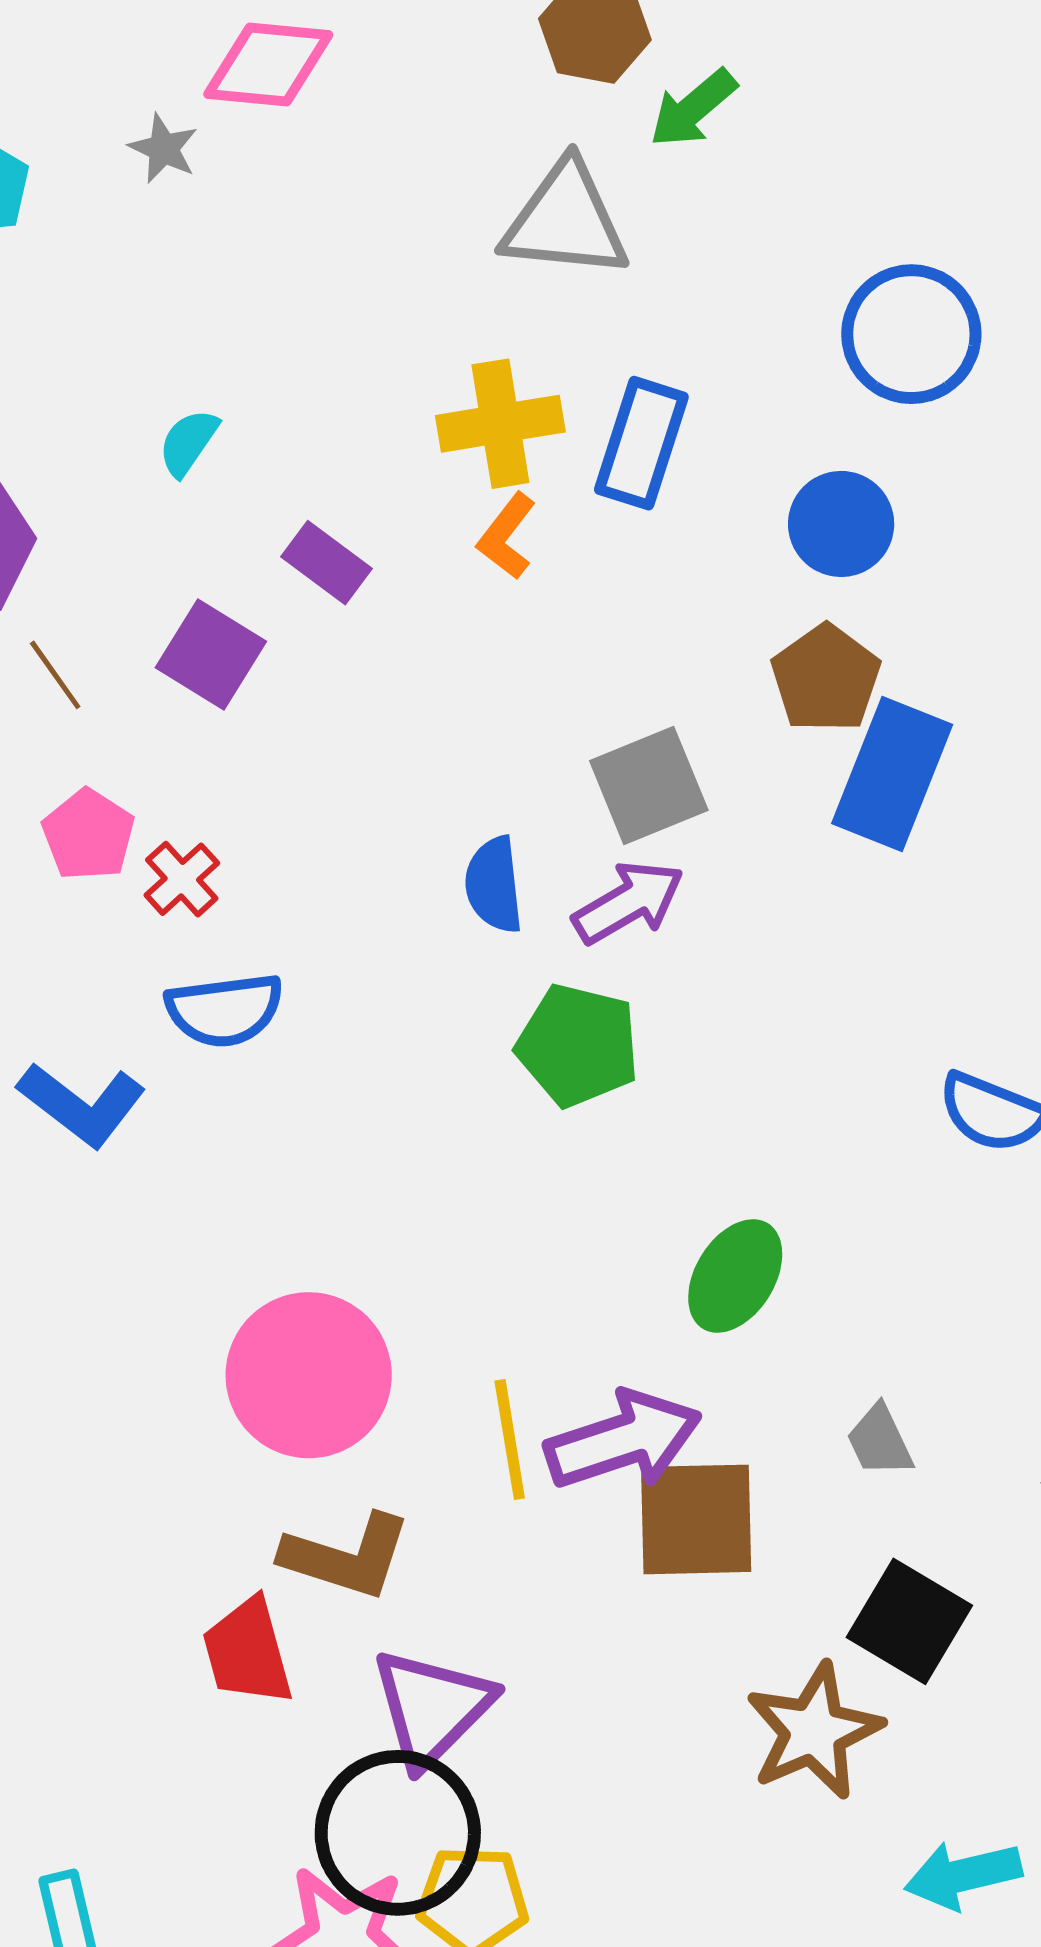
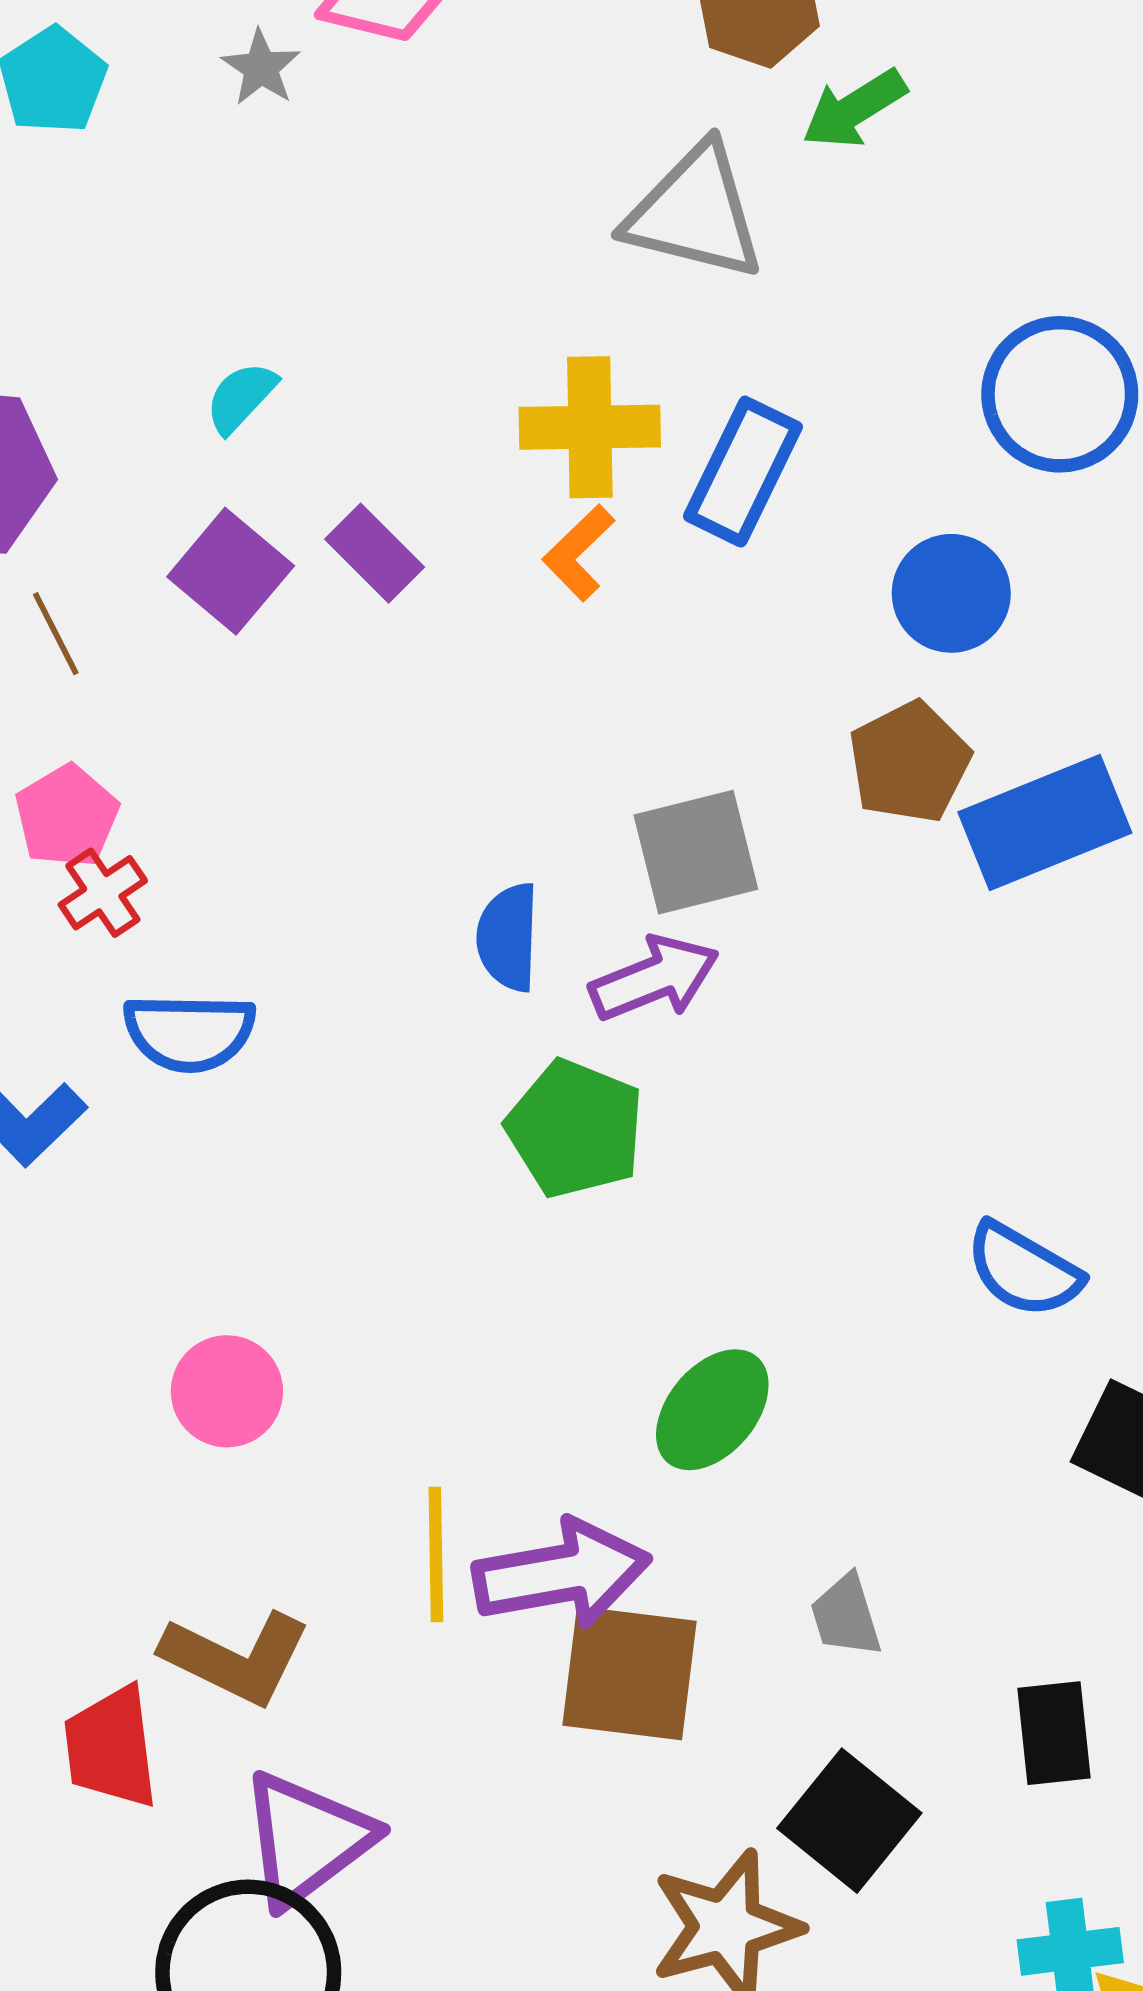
purple square: (211, 655) -> (231, 571), moved
blue rectangle: (892, 774) -> (1045, 823), moved, turned 38
red cross: (182, 879) -> (103, 893), moved
pink circle: (309, 1375) -> (227, 1391), moved, size x0.6

